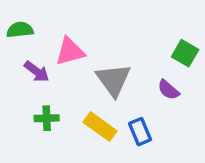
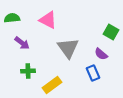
pink triangle: (70, 51) -> (48, 20), moved, turned 42
yellow rectangle: (100, 127) -> (52, 85), moved, turned -72
blue rectangle: (140, 132) -> (93, 73), moved

